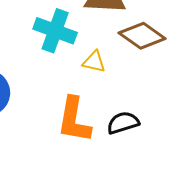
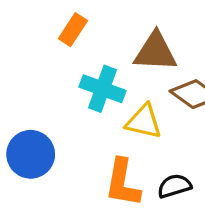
yellow triangle: (94, 62) -> (144, 122), size x1.5

